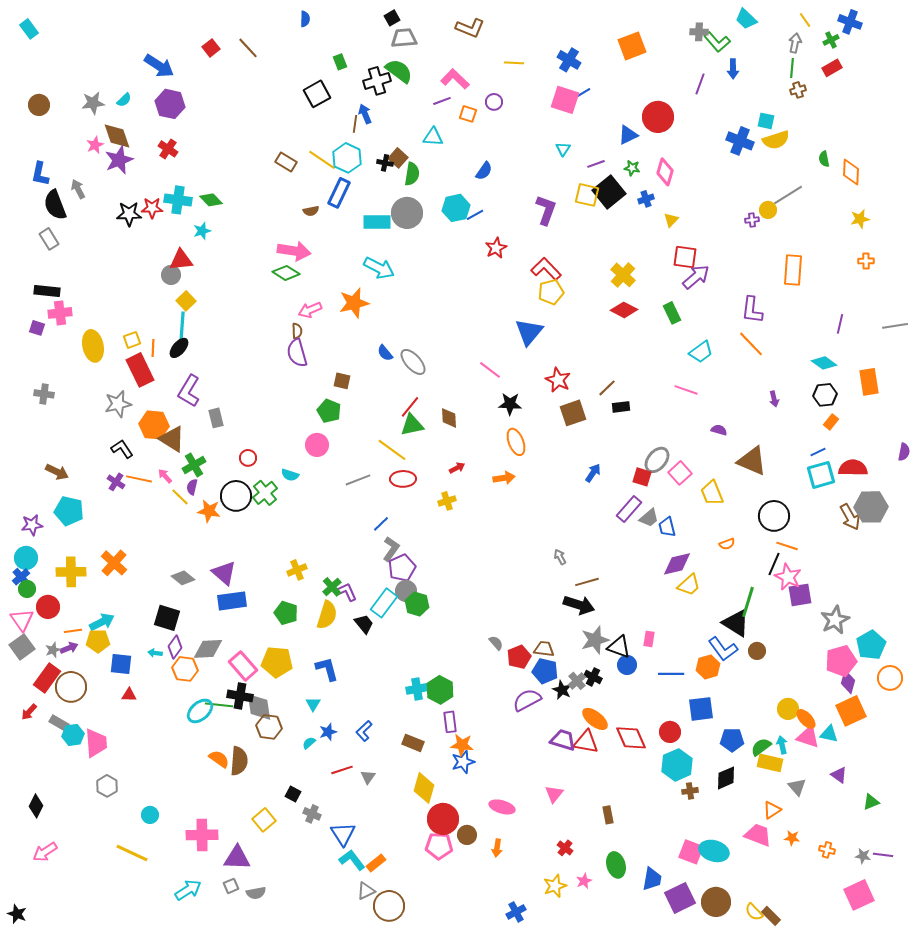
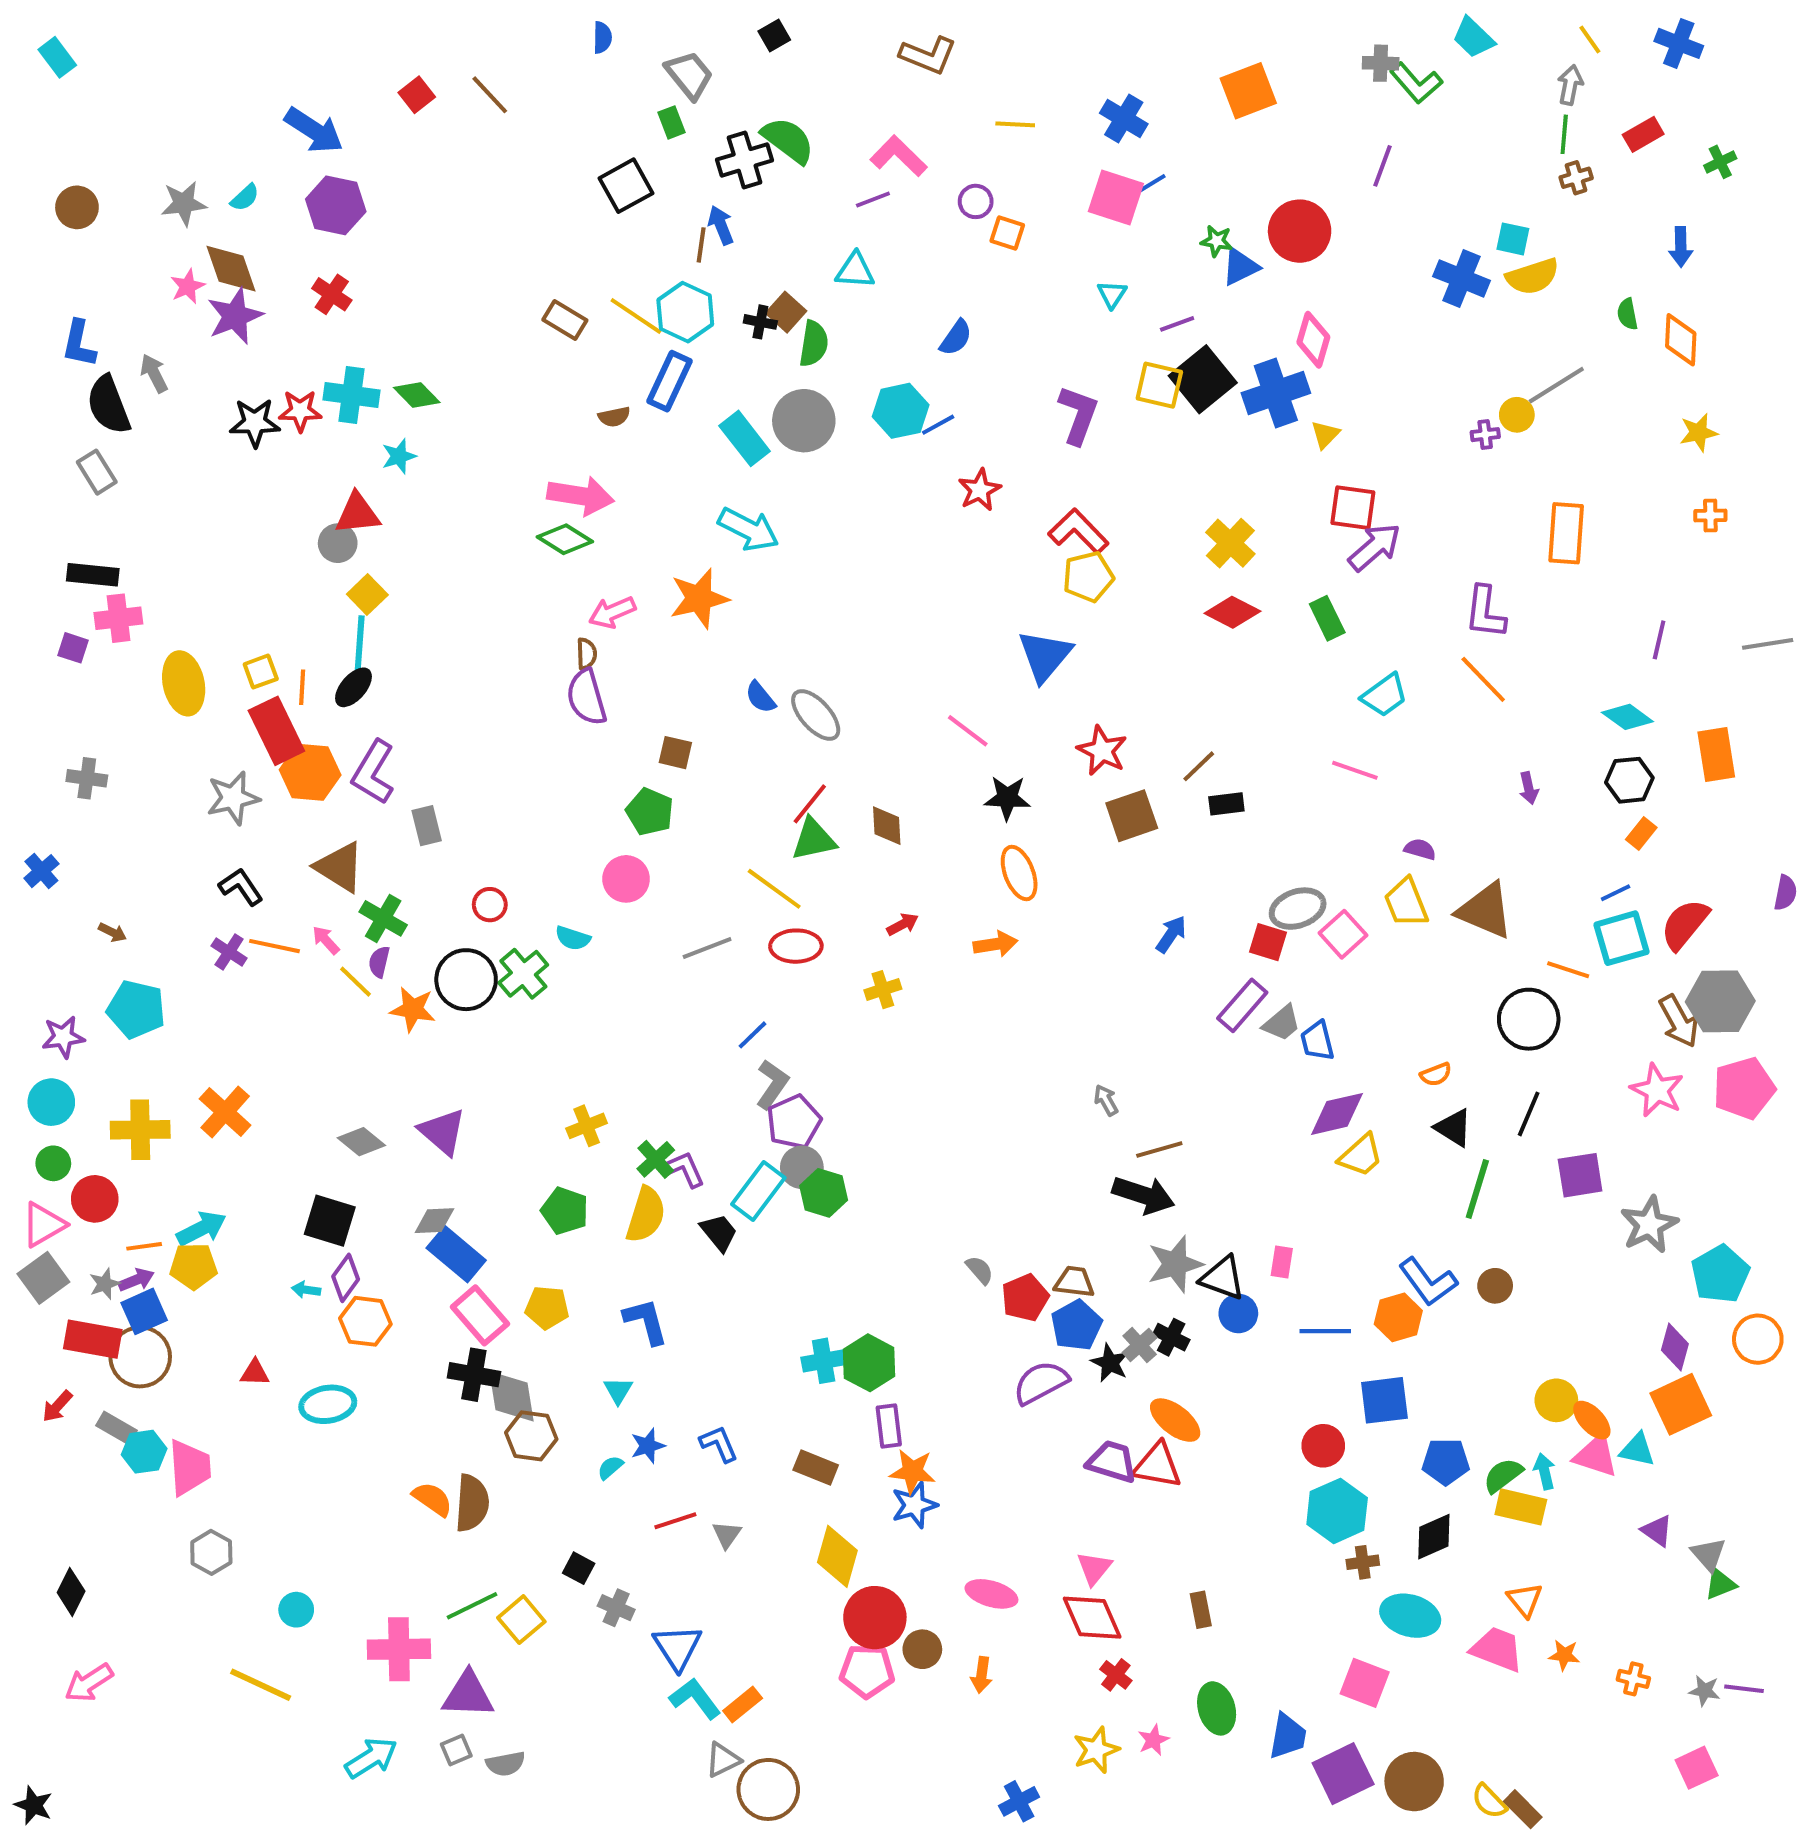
gray trapezoid: (404, 38) -> (689, 75), moved, turned 56
green cross: (831, 40) -> (1720, 162), moved
blue arrow: (733, 69) -> (1681, 247), moved
orange square: (468, 114) -> (1007, 233), moved
green star: (632, 168) -> (1217, 241), moved
blue cross: (646, 199) -> (1276, 393), size x2.0
cyan rectangle: (377, 222) -> (745, 438), turned 52
orange hexagon: (154, 425) -> (310, 772), moved
gray ellipse: (657, 460) -> (1298, 909), turned 32
green cross: (194, 465) -> (383, 918), turned -30
red semicircle: (853, 468) -> (1685, 924), turned -52
brown arrow: (57, 472) -> (113, 932), size x0.6
yellow trapezoid: (712, 493) -> (1406, 903), moved
orange line: (787, 546) -> (1568, 970), moved
blue cross: (21, 577) -> (41, 871), moved
pink star: (788, 577) -> (1657, 1090), moved
blue rectangle: (232, 601) -> (456, 1254), moved, turned 48
pink triangle: (22, 620) -> (43, 1225), turned 35
black triangle: (736, 623) -> (1454, 1128), moved, size x0.7
gray diamond: (208, 649) -> (434, 1221), moved, size x0.7
pink pentagon: (841, 661) -> (1744, 1088), moved
yellow pentagon: (277, 662) -> (547, 1308), size x0.7
blue square: (121, 664) -> (144, 1311), moved, turned -30
blue pentagon: (545, 671) -> (1076, 1325), turned 30
red rectangle: (47, 678) -> (93, 1339), turned 64
green line: (219, 705) -> (472, 1606), moved, turned -32
cyan ellipse: (200, 711) -> (328, 1404), moved, turned 32
blue L-shape: (364, 731) -> (719, 1444), turned 110
red diamond: (631, 738) -> (1092, 1618), moved
gray triangle: (797, 787) -> (1708, 1554), moved
orange triangle: (772, 810) -> (1525, 1600), turned -36
cyan ellipse: (714, 851) -> (1410, 1616), moved
pink square: (859, 895) -> (1697, 1768), size x0.7

